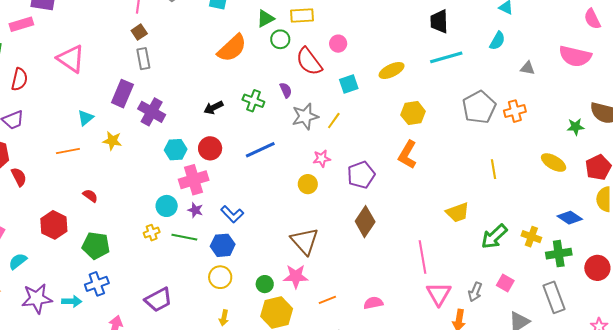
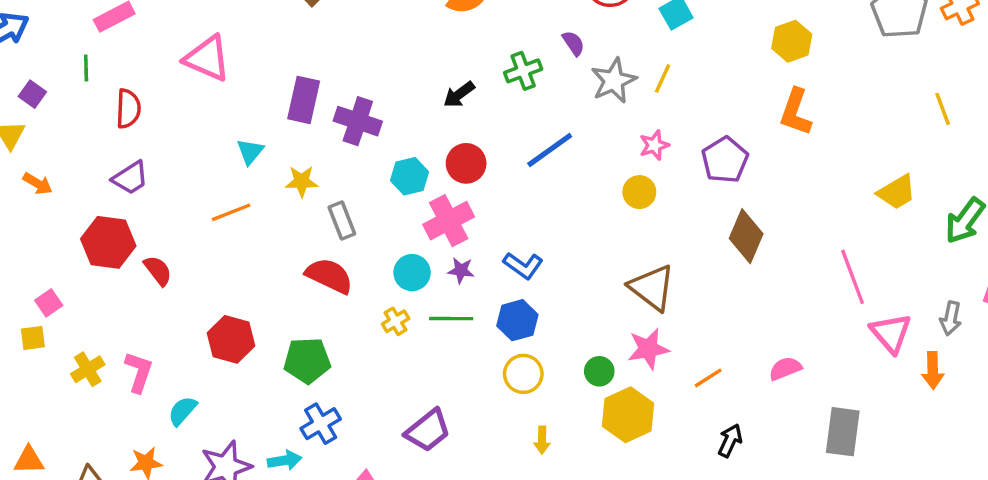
gray rectangle: (143, 59) -> (342, 221), moved
green cross: (253, 101) -> (523, 71), turned -30
red semicircle: (90, 196) -> (329, 276), moved, size x1.8

